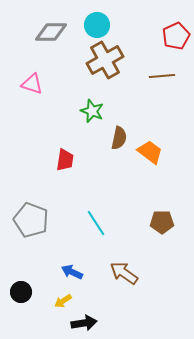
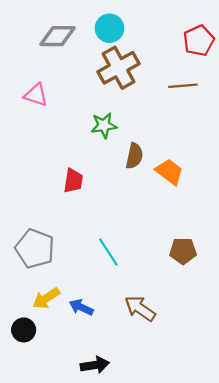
green star: (92, 111) -> (104, 125), turned -30
yellow arrow: (63, 301) -> (46, 298), moved, size x1.4

